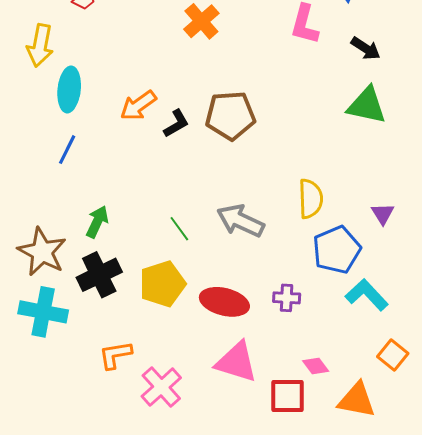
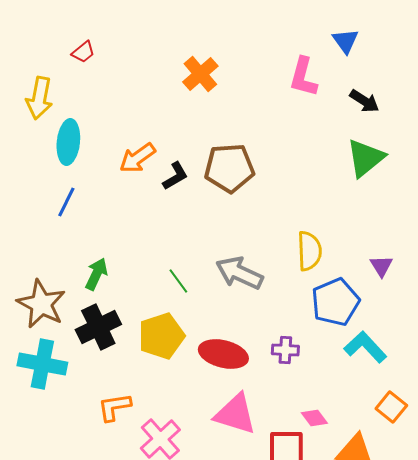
green triangle: (367, 105) -> (365, 158), turned -51

